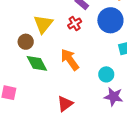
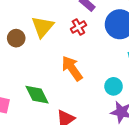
brown circle: (26, 42) -> (16, 38), moved
green diamond: (37, 63) -> (37, 95), moved

